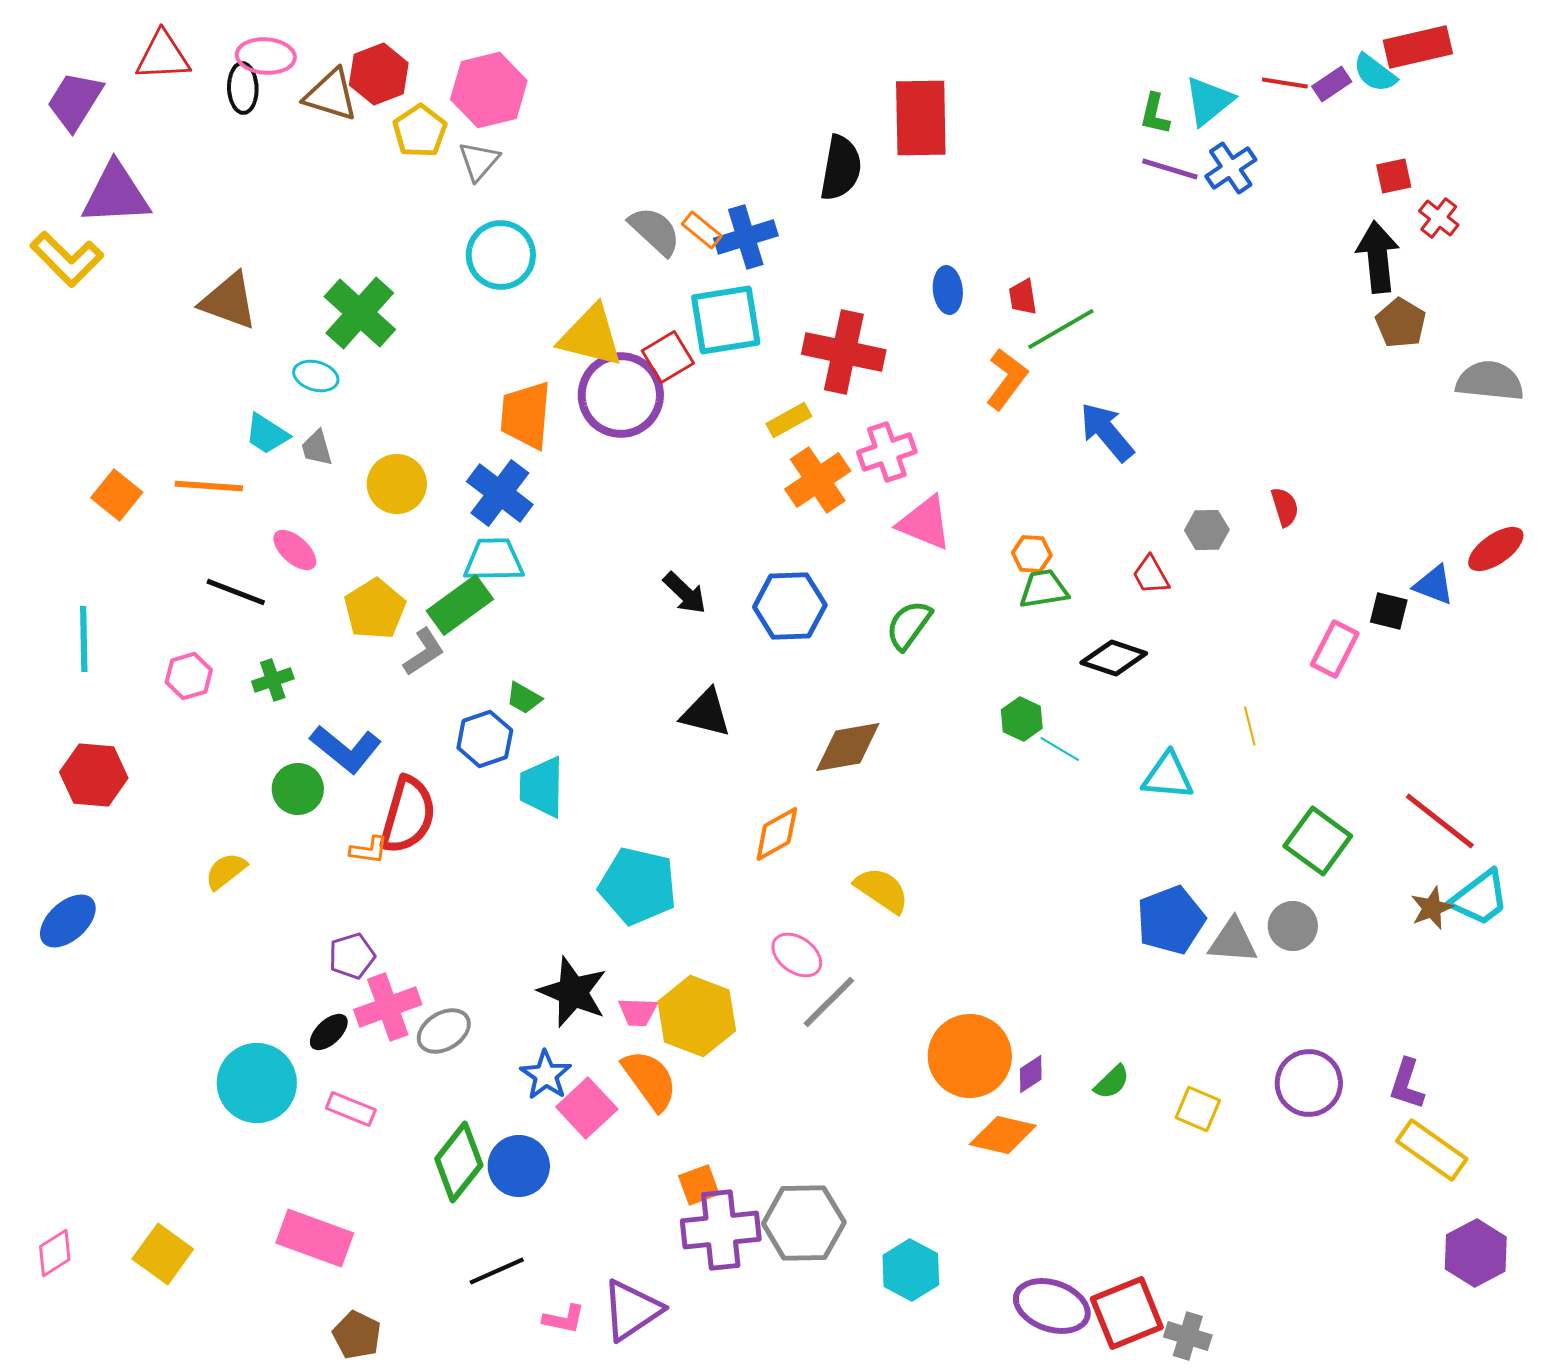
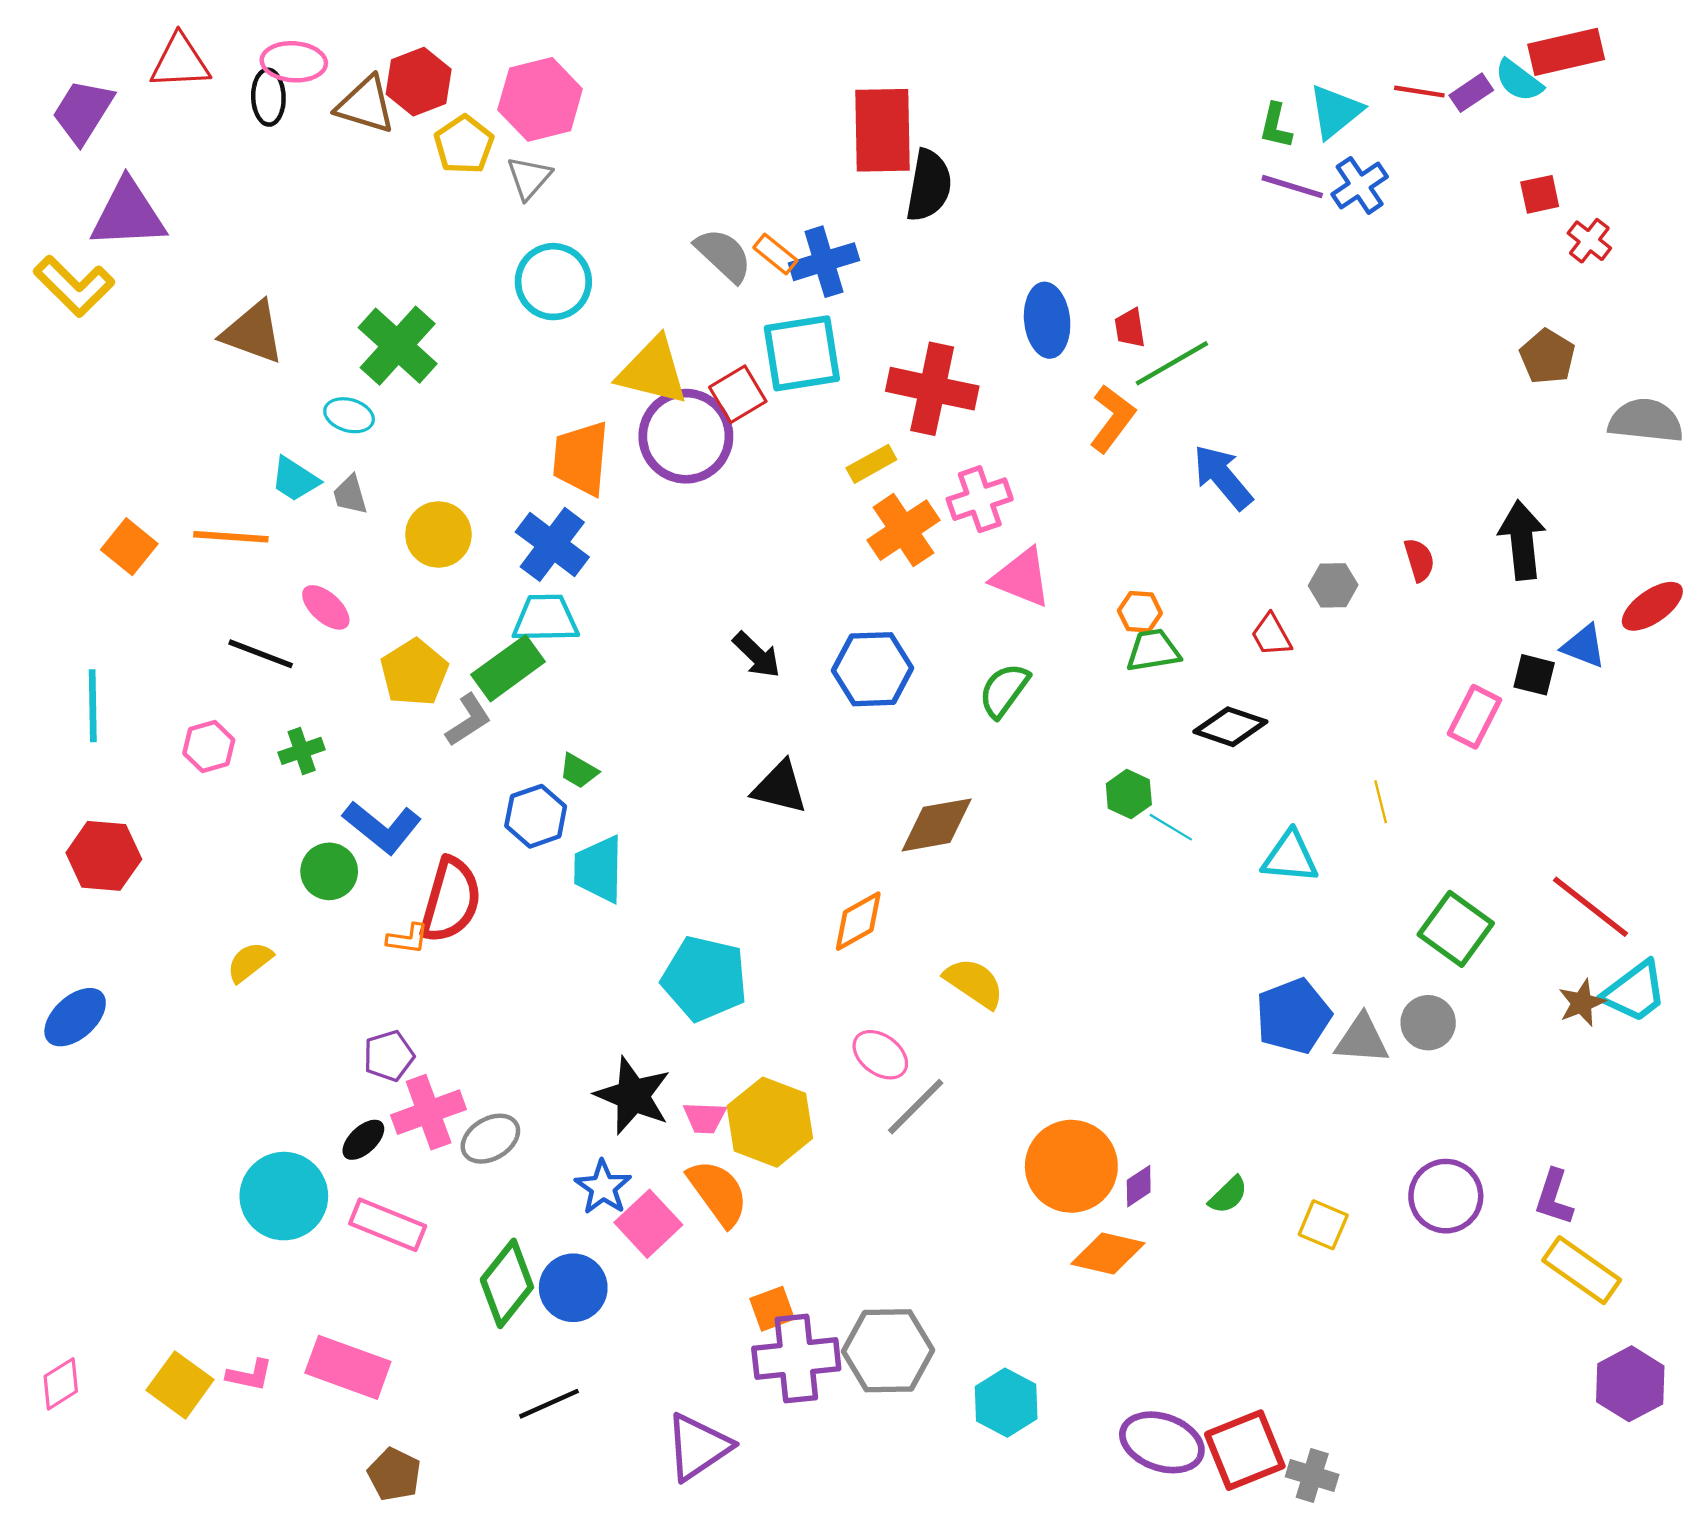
red rectangle: (921, 118) -> (882, 130), moved
black arrow: (1378, 257) -> (1522, 540), moved
blue ellipse: (948, 290) -> (1047, 320), size x1.4
pink rectangle: (351, 1109) -> (388, 1225), size x1.4
pink L-shape: (564, 1319) -> (250, 1375), moved

